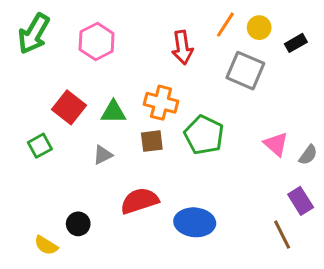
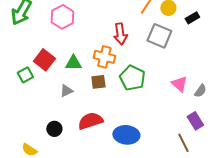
red arrow: (182, 48) -> (120, 34), moved
green square: (40, 146) -> (25, 75), moved
black circle: (78, 224) -> (54, 129), moved

